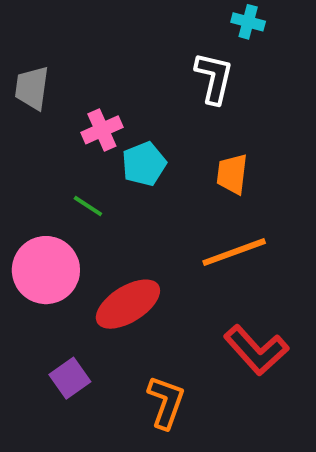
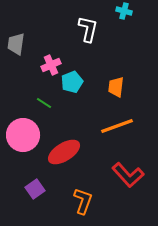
white L-shape: (214, 78) -> (88, 29), moved

